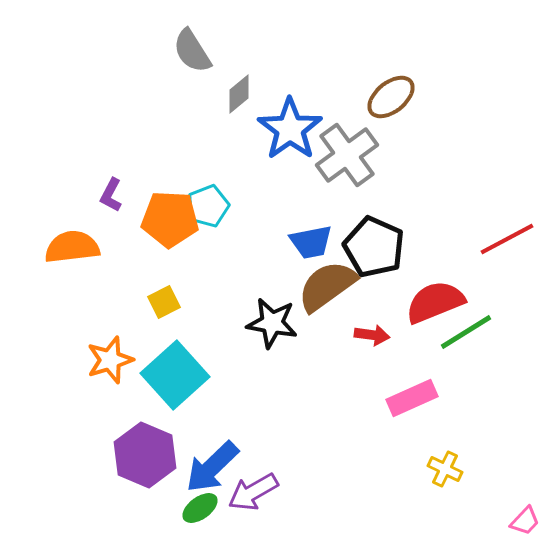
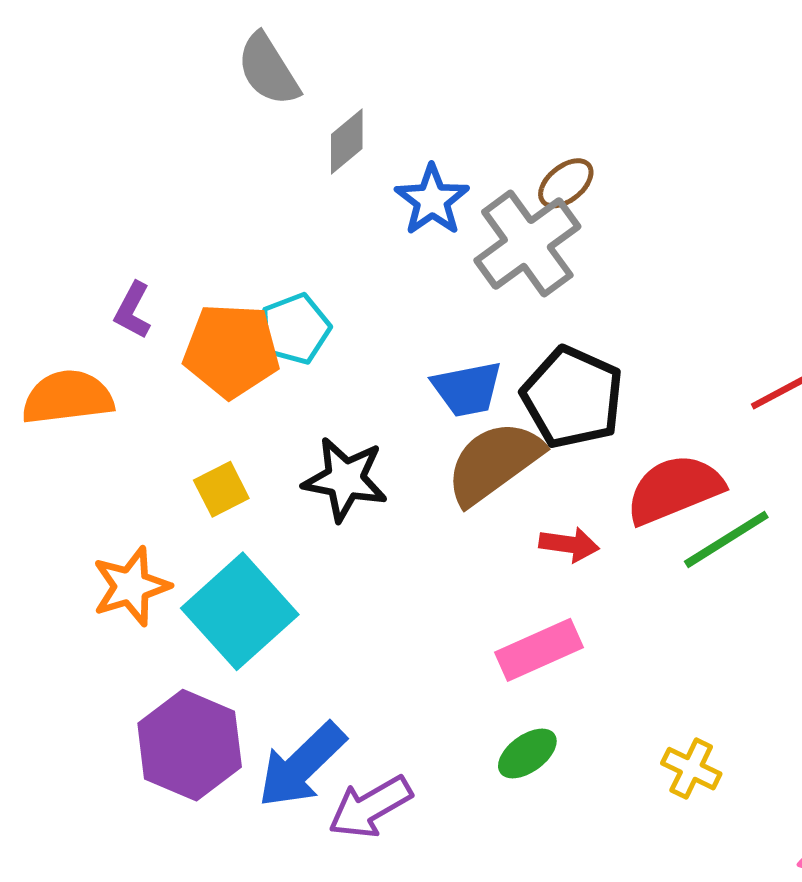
brown ellipse: (391, 97) -> (566, 183), moved, size x0.7
blue star: (290, 129) -> (432, 200), size x0.7
black star: (272, 323) -> (345, 479), moved
pink rectangle: (412, 398) -> (539, 650), moved
green ellipse: (200, 508) -> (527, 753), moved

